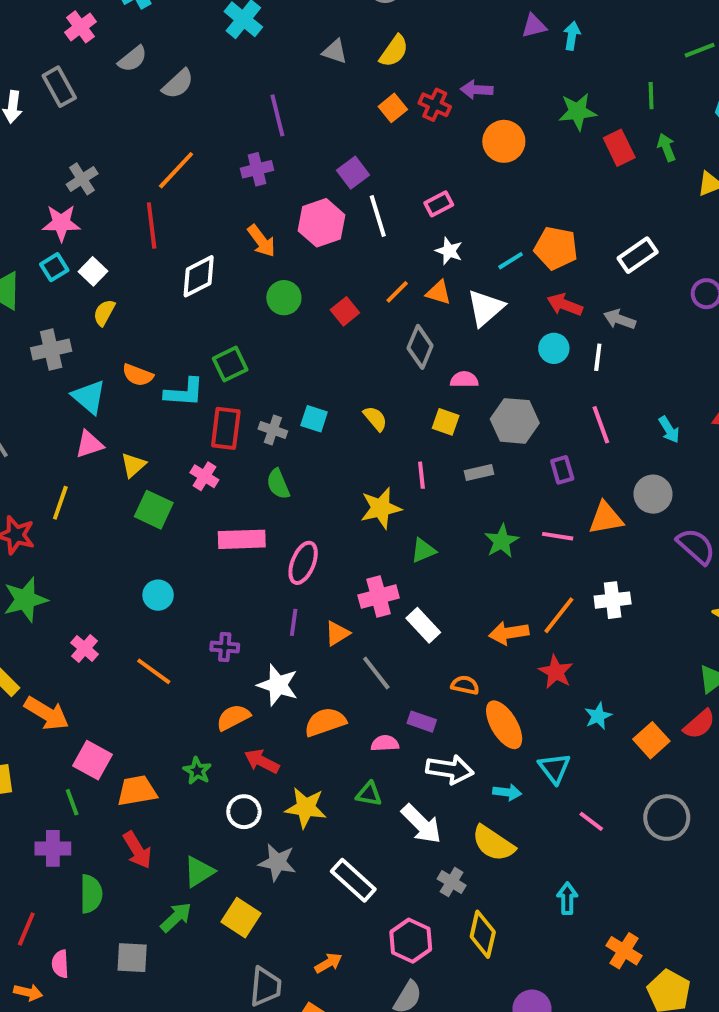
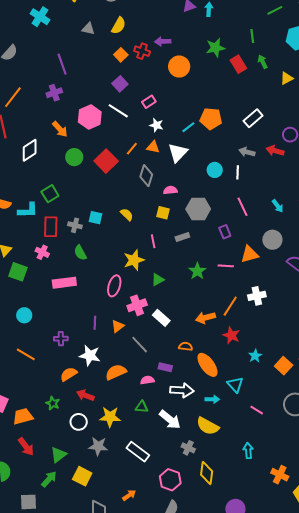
purple square: (353, 173) -> (120, 84), moved
white line: (378, 216) -> (118, 111), turned -35
red arrow: (565, 305) -> (275, 151), moved
red square: (345, 311) -> (106, 161), size x1.6
pink ellipse: (303, 563) -> (114, 286), moved

